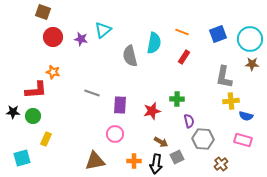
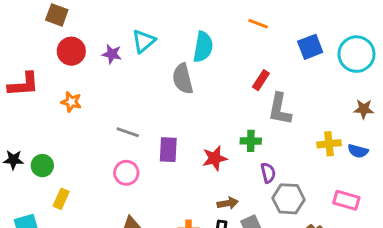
orange line: (182, 32) -> (258, 24), moved
cyan semicircle: (154, 43) -> (203, 47), moved
brown star: (252, 64) -> (364, 109), moved
gray L-shape: (224, 77) -> (280, 109), moved
red L-shape: (36, 90) -> (24, 84), moved
blue semicircle: (246, 116) -> (358, 151), moved
pink circle: (115, 134) -> (126, 173), moved
brown arrow: (161, 142) -> (228, 203), turned -40

